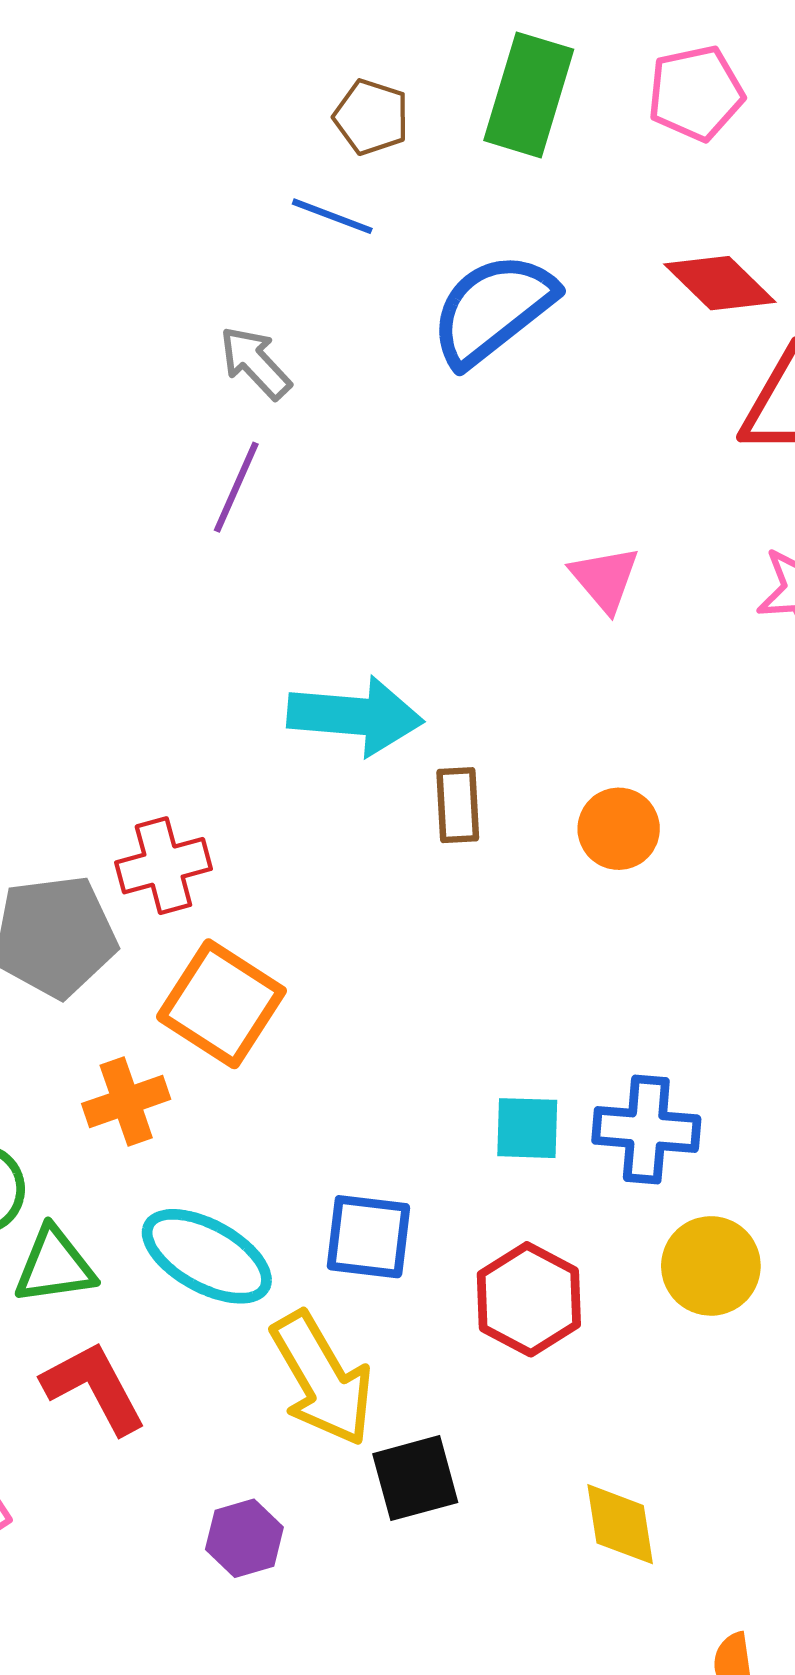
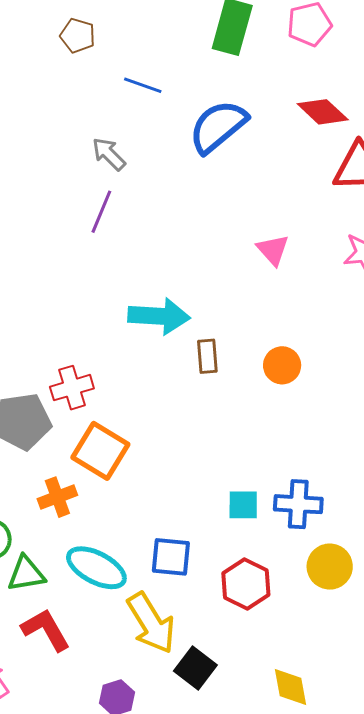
brown pentagon: (371, 117) -> (78, 36), moved
black square: (415, 1478) -> (195, 668), turned -36

